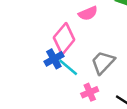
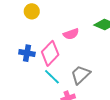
blue cross: (54, 59) -> (27, 53), moved, turned 35

